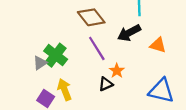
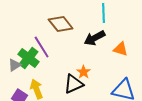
purple line: (97, 48) -> (42, 47), moved
black triangle: (106, 84) -> (74, 84), size x1.5

